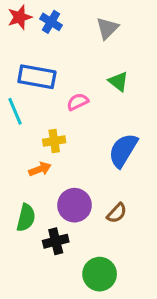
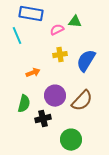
green triangle: (118, 81) -> (75, 22), moved, turned -32
yellow cross: (54, 141) -> (60, 55), moved
brown semicircle: (117, 213) -> (82, 101), size x1.6

